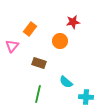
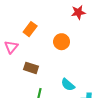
red star: (73, 22) -> (78, 12), moved
brown rectangle: (39, 63) -> (31, 68), moved

